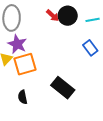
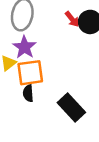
black semicircle: (23, 97) -> (28, 93), moved

